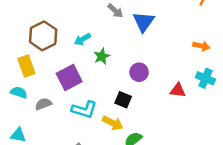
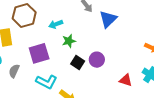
black square: (123, 100) -> (78, 62), moved
gray semicircle: (43, 104) -> (14, 71), turned -56

